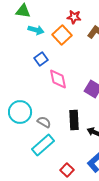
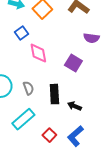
gray semicircle: (44, 122) -> (28, 88), moved, turned 40
red square: (67, 170) -> (49, 135), moved

